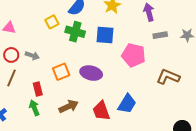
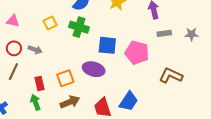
yellow square: (52, 22) -> (50, 23), moved
blue square: (105, 35) -> (107, 45), moved
orange square: (61, 72) -> (65, 78), moved

